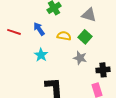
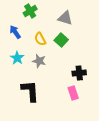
yellow semicircle: (64, 36) -> (40, 39), turned -128
gray star: (80, 58) -> (39, 61), moved

